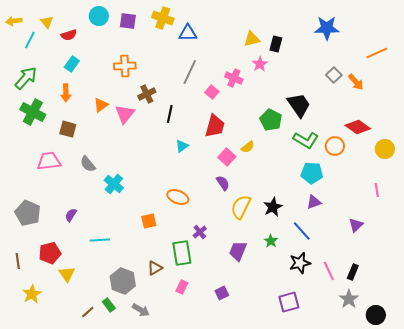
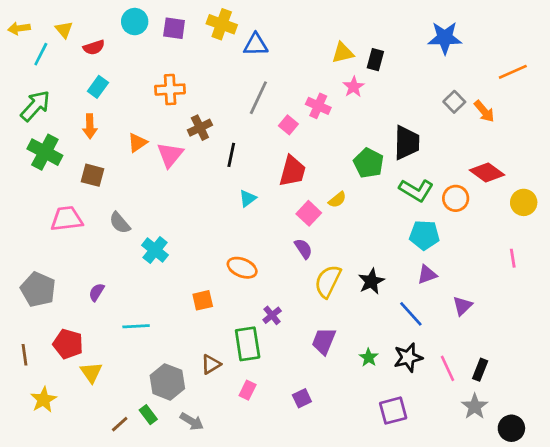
black trapezoid: (299, 105) -> (407, 143), turned 36
purple triangle: (356, 225) -> (462, 306), moved
green star: (271, 241) -> (369, 357), moved
red pentagon: (50, 253) -> (68, 344), turned 30

